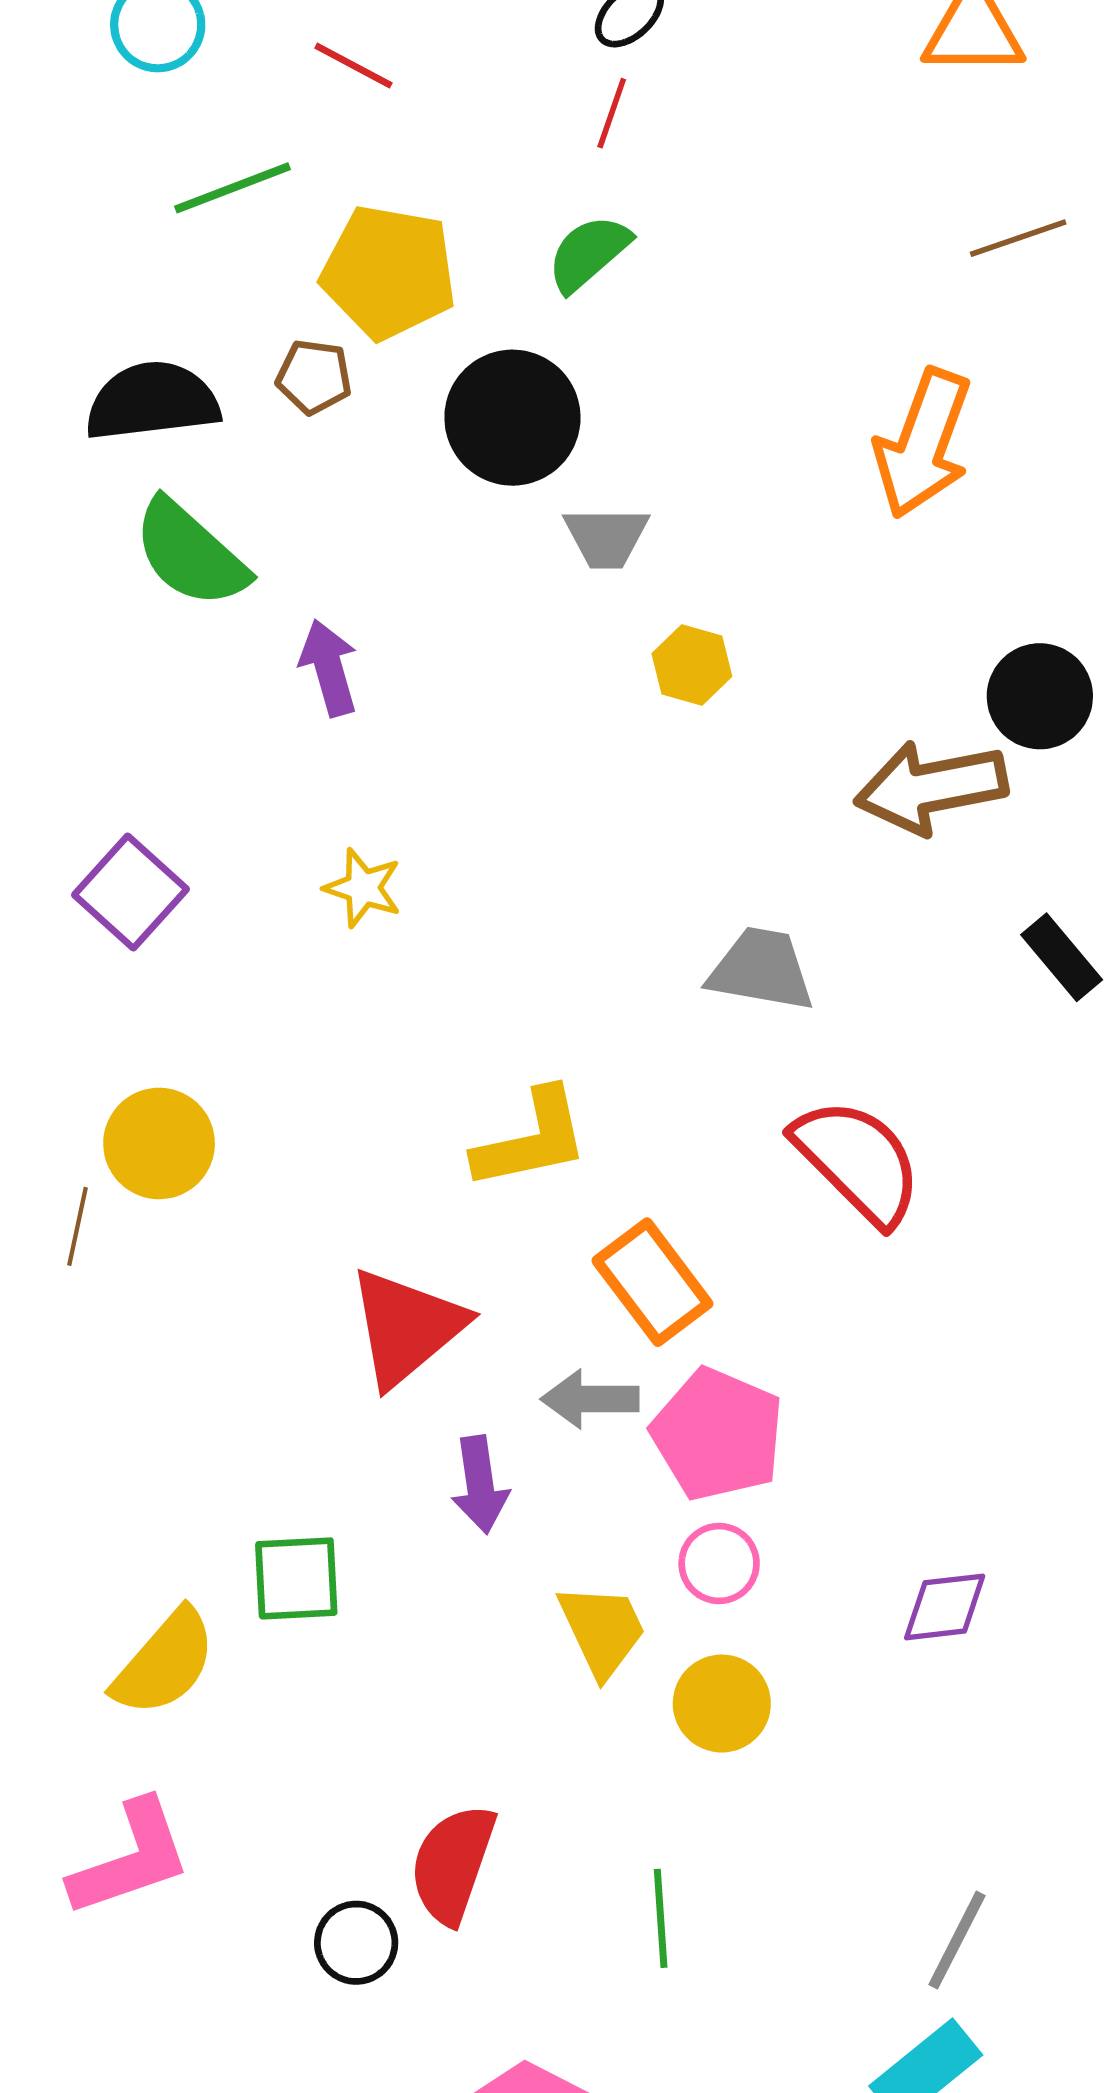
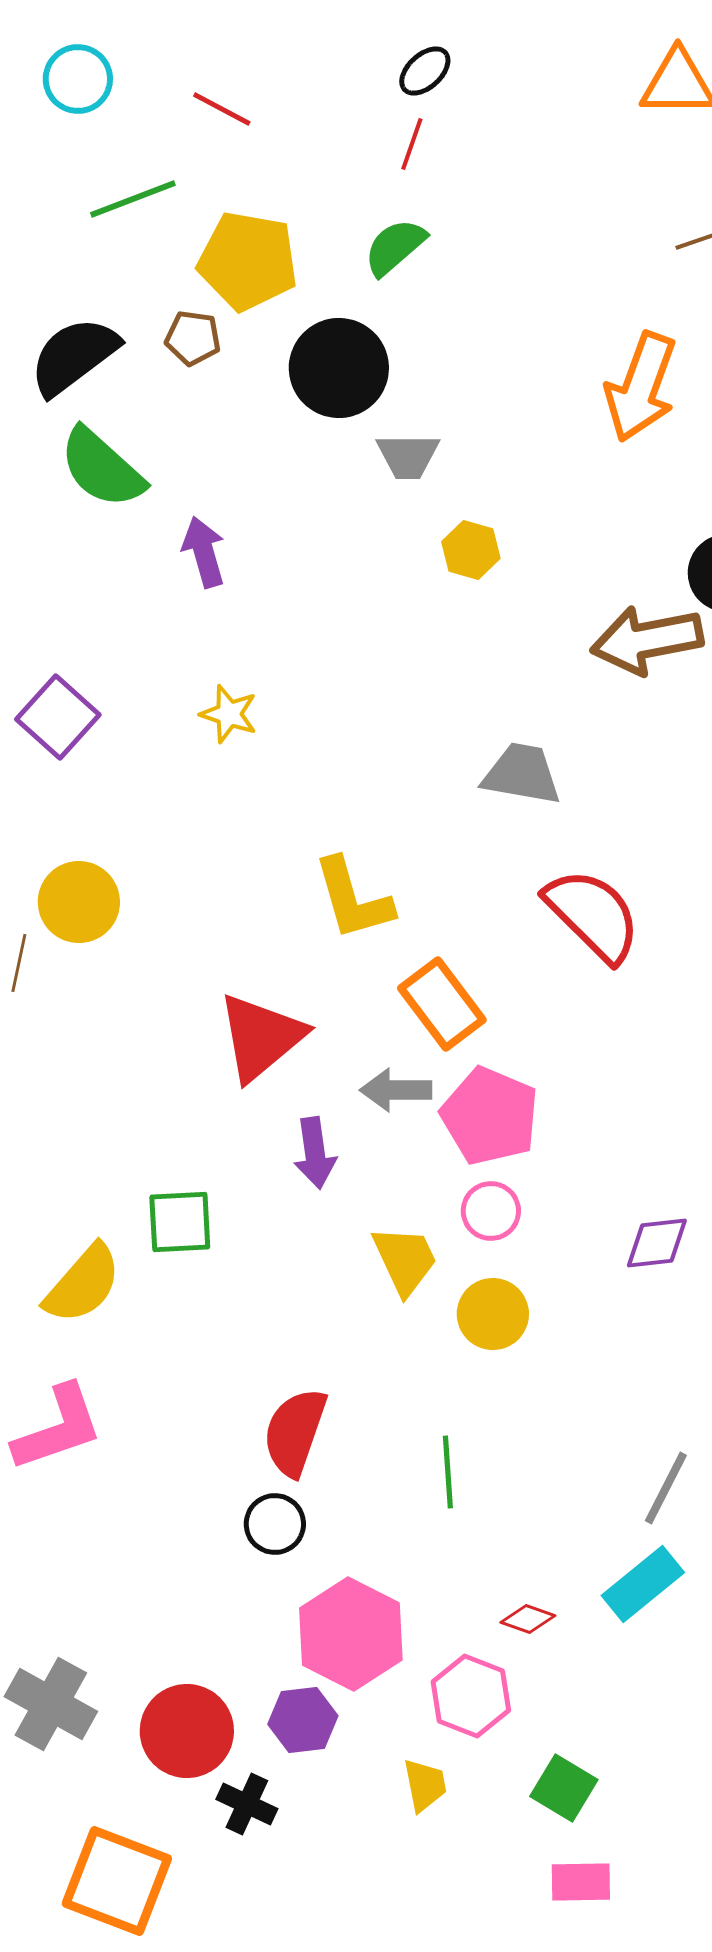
black semicircle: (152, 401) -> (74, 356), turned -30
yellow L-shape: (531, 1139) -> (353, 899), turned 86
black circle: (356, 1943) -> (275, 1524), moved

